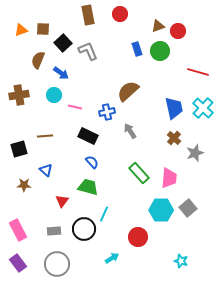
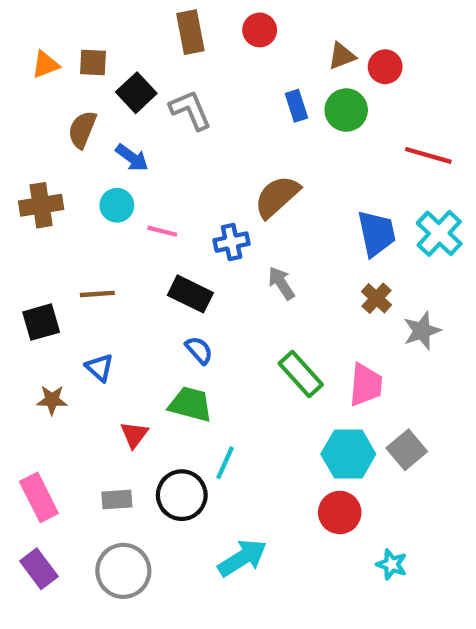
red circle: (138, 237) -> (340, 512), moved
cyan arrow: (112, 258) -> (242, 558), size x1.6

